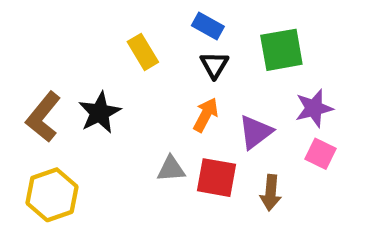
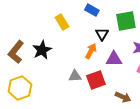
black triangle: (214, 65) -> (102, 34), moved
purple triangle: (255, 132) -> (114, 59), turned 36
red square: (216, 178) -> (96, 80), turned -30
brown arrow: (271, 193) -> (123, 97), moved, turned -70

